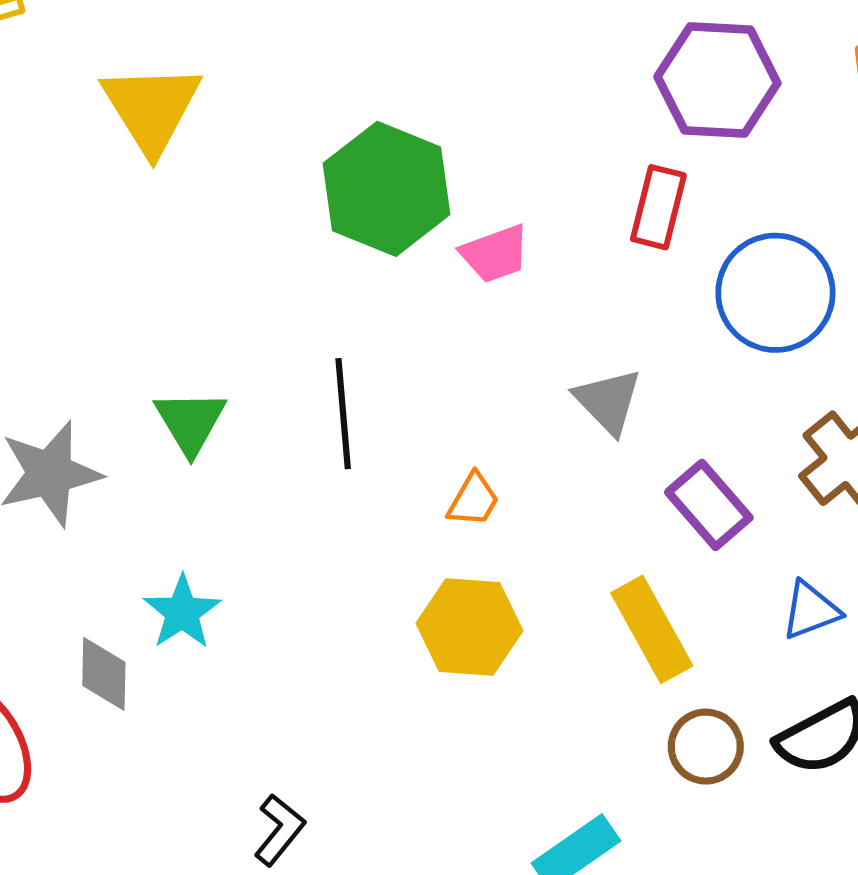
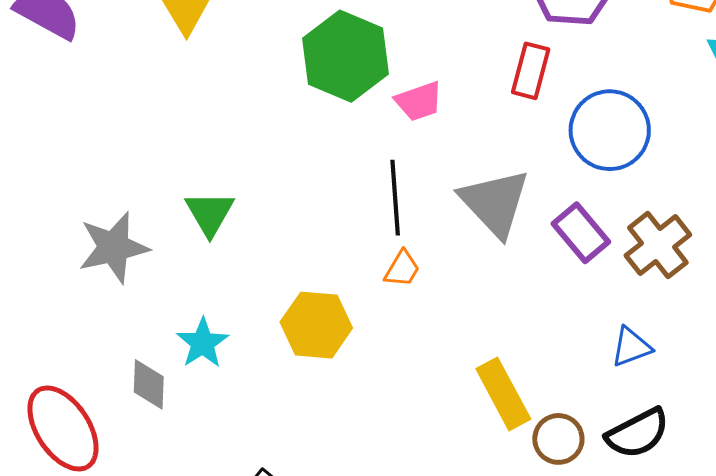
gray triangle: (608, 401) -> (495, 203), size x1.5
black line: (343, 414) -> (395, 198), moved
purple rectangle: (709, 505) -> (581, 233), moved
yellow hexagon: (469, 627) -> (316, 325), moved
yellow rectangle: (652, 629) -> (503, 394), moved

